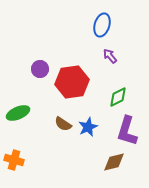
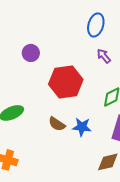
purple circle: (40, 69) -> (31, 53), moved
blue star: (88, 127) -> (82, 127), turned 30

